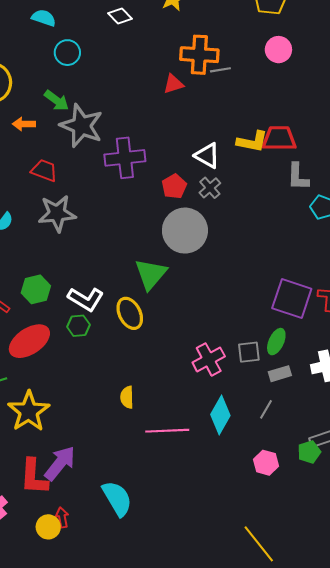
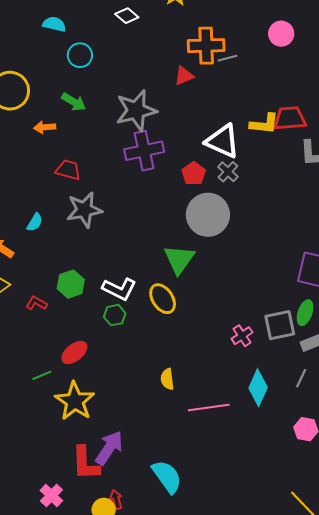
gray star: (82, 126) -> (136, 110), moved, turned -30
white triangle: (207, 156) -> (223, 141), size x1.4
red ellipse: (29, 341) -> (74, 352), moved, size x0.7
gray square: (249, 352) -> (280, 325), size x1.4
pink cross: (209, 359) -> (242, 336), size x0.7

